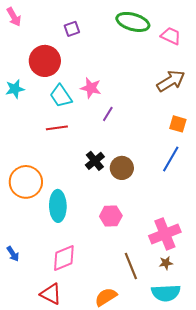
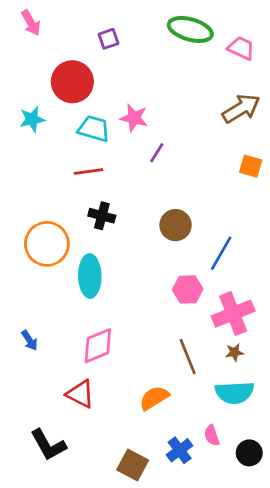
cyan trapezoid: (61, 96) -> (94, 129), turned 140
blue line: (171, 159) -> (221, 253), moved
black cross: (95, 161) -> (102, 216), moved, turned -36
pink hexagon: (111, 216) -> (188, 289), moved

